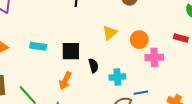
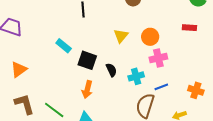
cyan rectangle: (38, 46) -> (64, 46), moved, turned 42
black square: (71, 51) -> (87, 60), turned 30
pink cross: (154, 57) -> (158, 58), moved

